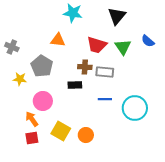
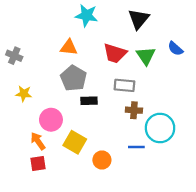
gray pentagon: (42, 66) -> (73, 78), moved
brown cross: (85, 67) -> (134, 110), moved
blue line: (105, 99) -> (136, 147), moved
yellow square: (61, 131) -> (75, 142), moved

